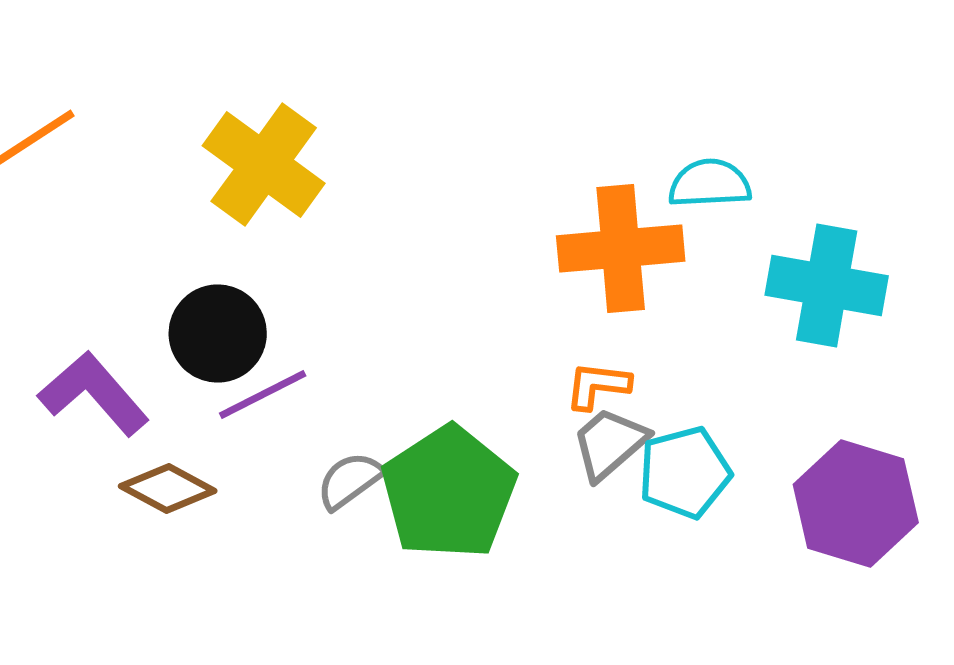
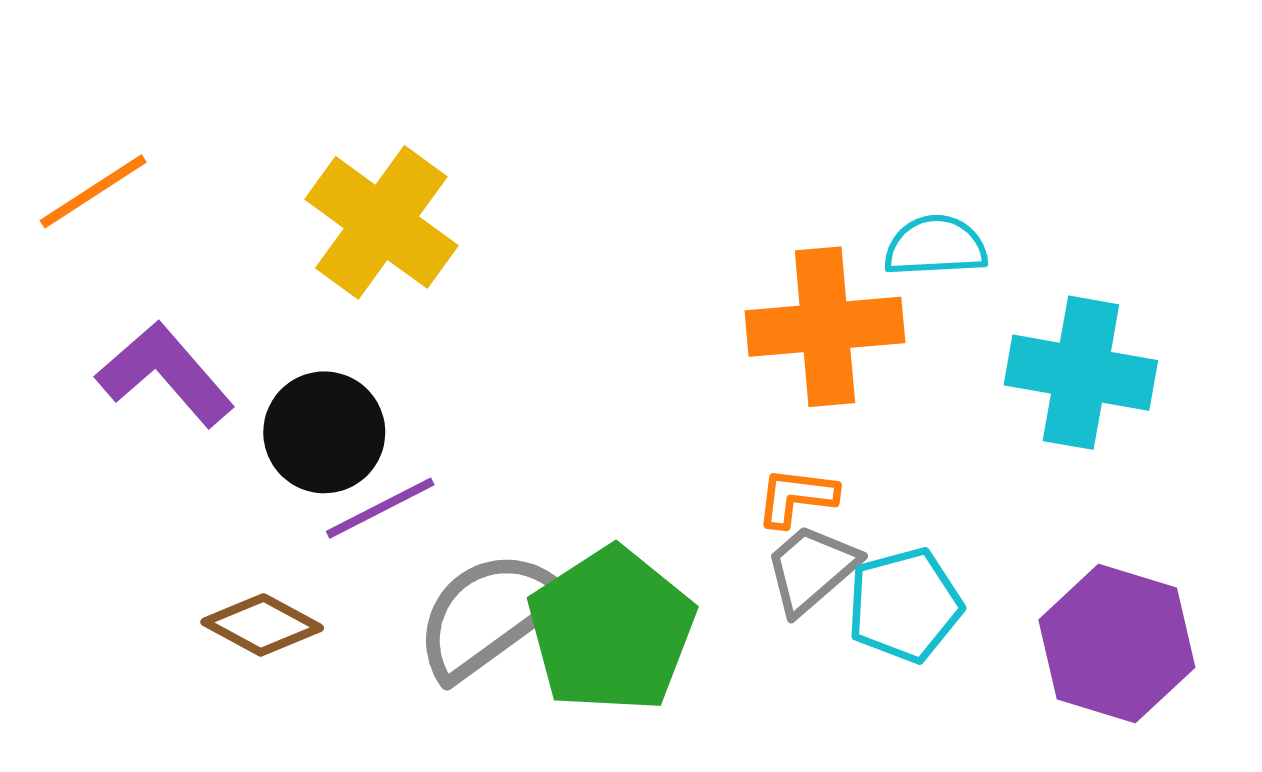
purple L-shape: (94, 394) -> (165, 374), moved
gray semicircle: (350, 480) -> (488, 615), size x1.8

